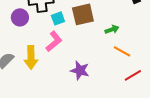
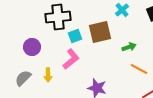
purple circle: (20, 17) -> (32, 47), moved
yellow arrow: (31, 57) -> (48, 75), size x0.6

